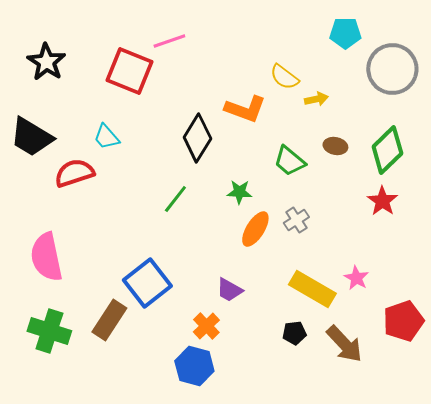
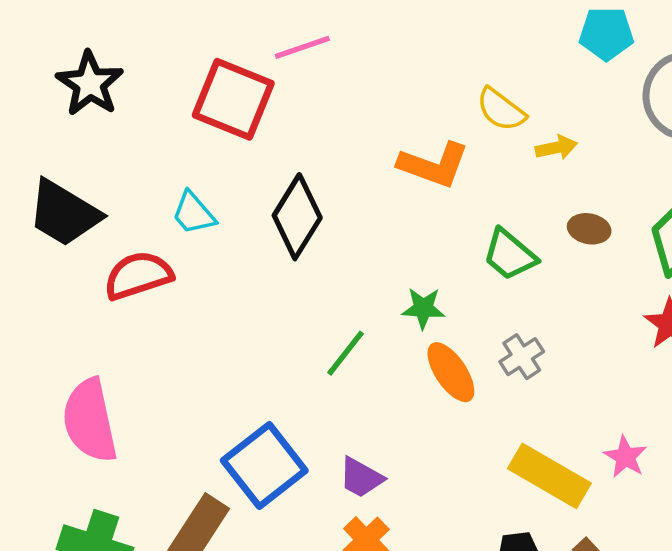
black diamond: (197, 138) -> (297, 217), moved
green line: (175, 199) -> (346, 353), moved
orange ellipse: (255, 229) -> (451, 372), turned -66
purple trapezoid: (229, 290) -> (361, 478), moved

